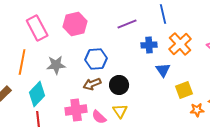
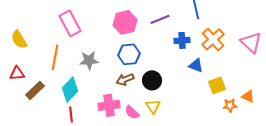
pink hexagon: (75, 24) -> (125, 22), moved
blue triangle: (163, 70) -> (196, 65), turned -35

